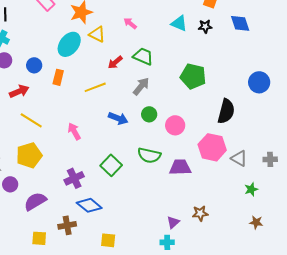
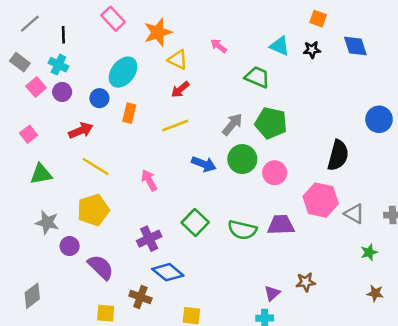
cyan ellipse: (69, 44) -> (123, 72), moved
green trapezoid: (143, 56) -> (257, 77), moved
red arrow: (115, 62) -> (180, 89), moved
green pentagon: (193, 76) -> (271, 123), moved
green circle: (149, 114) -> (242, 159), size x1.5
green semicircle: (149, 155) -> (242, 230), moved
purple semicircle: (35, 201) -> (101, 267), turned 75
brown cross: (67, 225) -> (140, 297), turned 30

